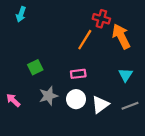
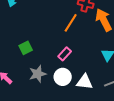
pink rectangle: (78, 74) -> (65, 54), turned -40
white triangle: (100, 105) -> (85, 82), turned 42

